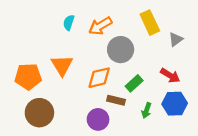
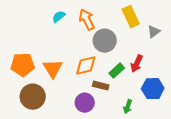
cyan semicircle: (69, 23) -> (59, 17), turned 32
orange arrow: (100, 26) -> (87, 20), turned 95
orange triangle: (62, 65) -> (53, 69), moved
red arrow: (170, 75) -> (137, 64), moved, turned 84
green arrow: (146, 110) -> (128, 107), moved

